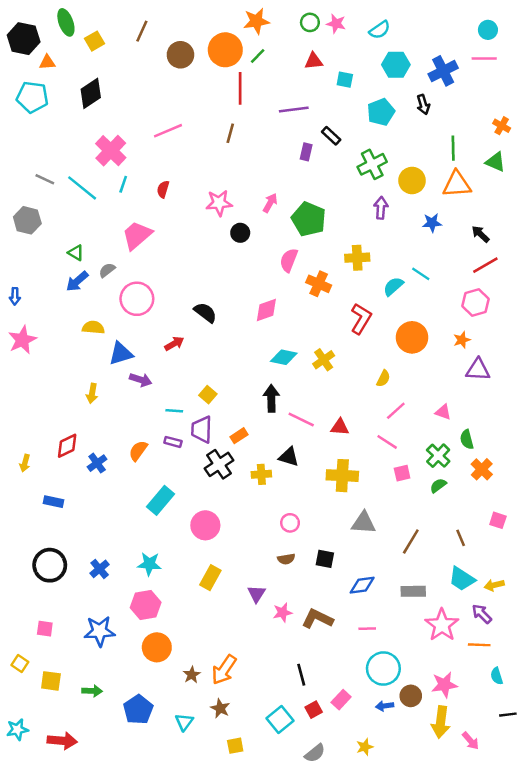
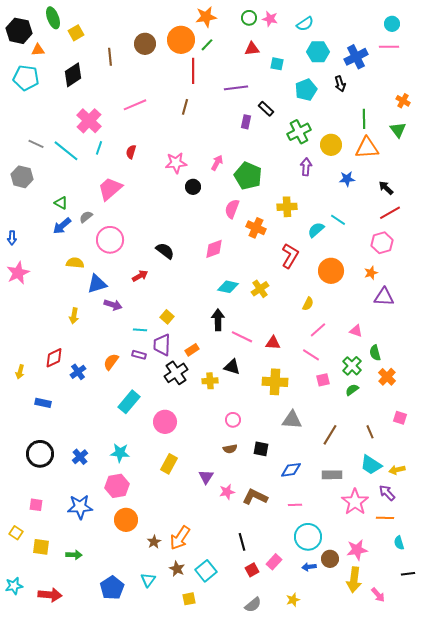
brown line: (142, 31) -> (110, 57), moved, turned -30
green triangle: (495, 162) -> (398, 130), turned 30
blue pentagon: (138, 710) -> (112, 588), moved
cyan square: (280, 720) -> (206, 571), moved

